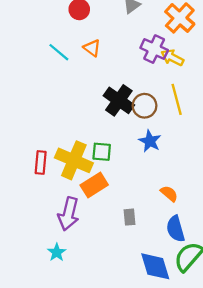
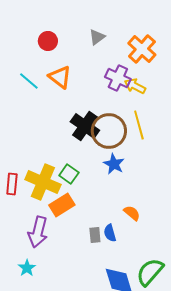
orange triangle: (92, 48) -> (60, 77), size x1.4
brown circle: (145, 106) -> (109, 131), size x1.5
green square: (102, 152) -> (69, 174), turned 30
blue semicircle: (176, 229) -> (110, 233), moved, size x0.7

